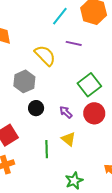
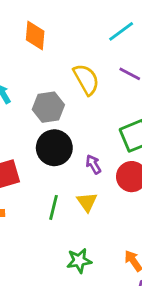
black circle: (36, 108) -> (54, 148), size x1.6

